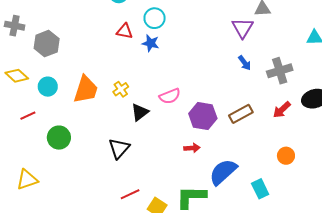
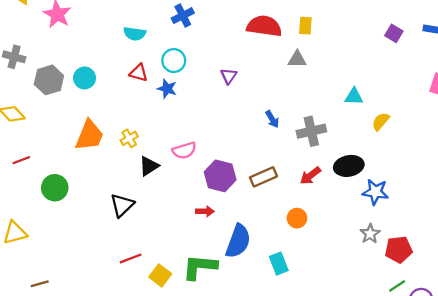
purple triangle: (243, 28) -> (229, 76), moved, size x0.7
cyan circle: (48, 87) -> (85, 78), moved
orange circle: (286, 156) -> (297, 218), moved
blue semicircle: (223, 172) -> (238, 241), turned 148

